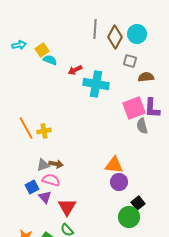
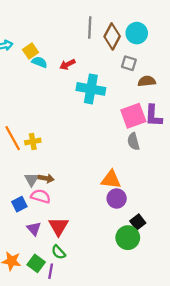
red arrow: (75, 70) -> (67, 64), moved
gray semicircle: (142, 126) -> (133, 142), moved
gray triangle: (43, 165) -> (32, 180), turned -40
purple triangle: (45, 197) -> (34, 229), moved

